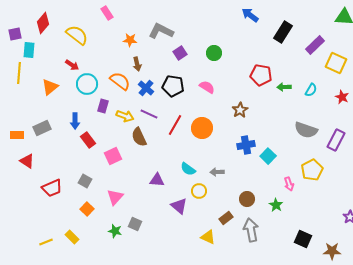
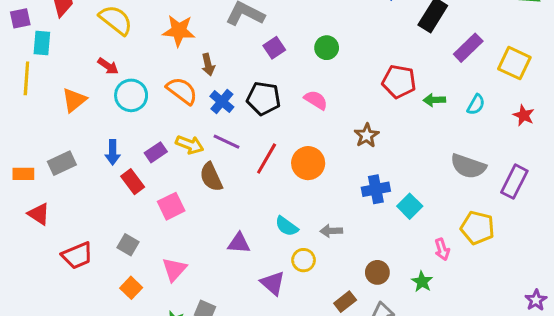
orange star: (130, 40) -> (179, 31), moved, size x1.5
purple rectangle: (315, 45) -> (468, 48), moved
purple rectangle: (103, 106) -> (156, 152), moved, turned 40
yellow pentagon: (312, 170) -> (477, 228), turned -30

